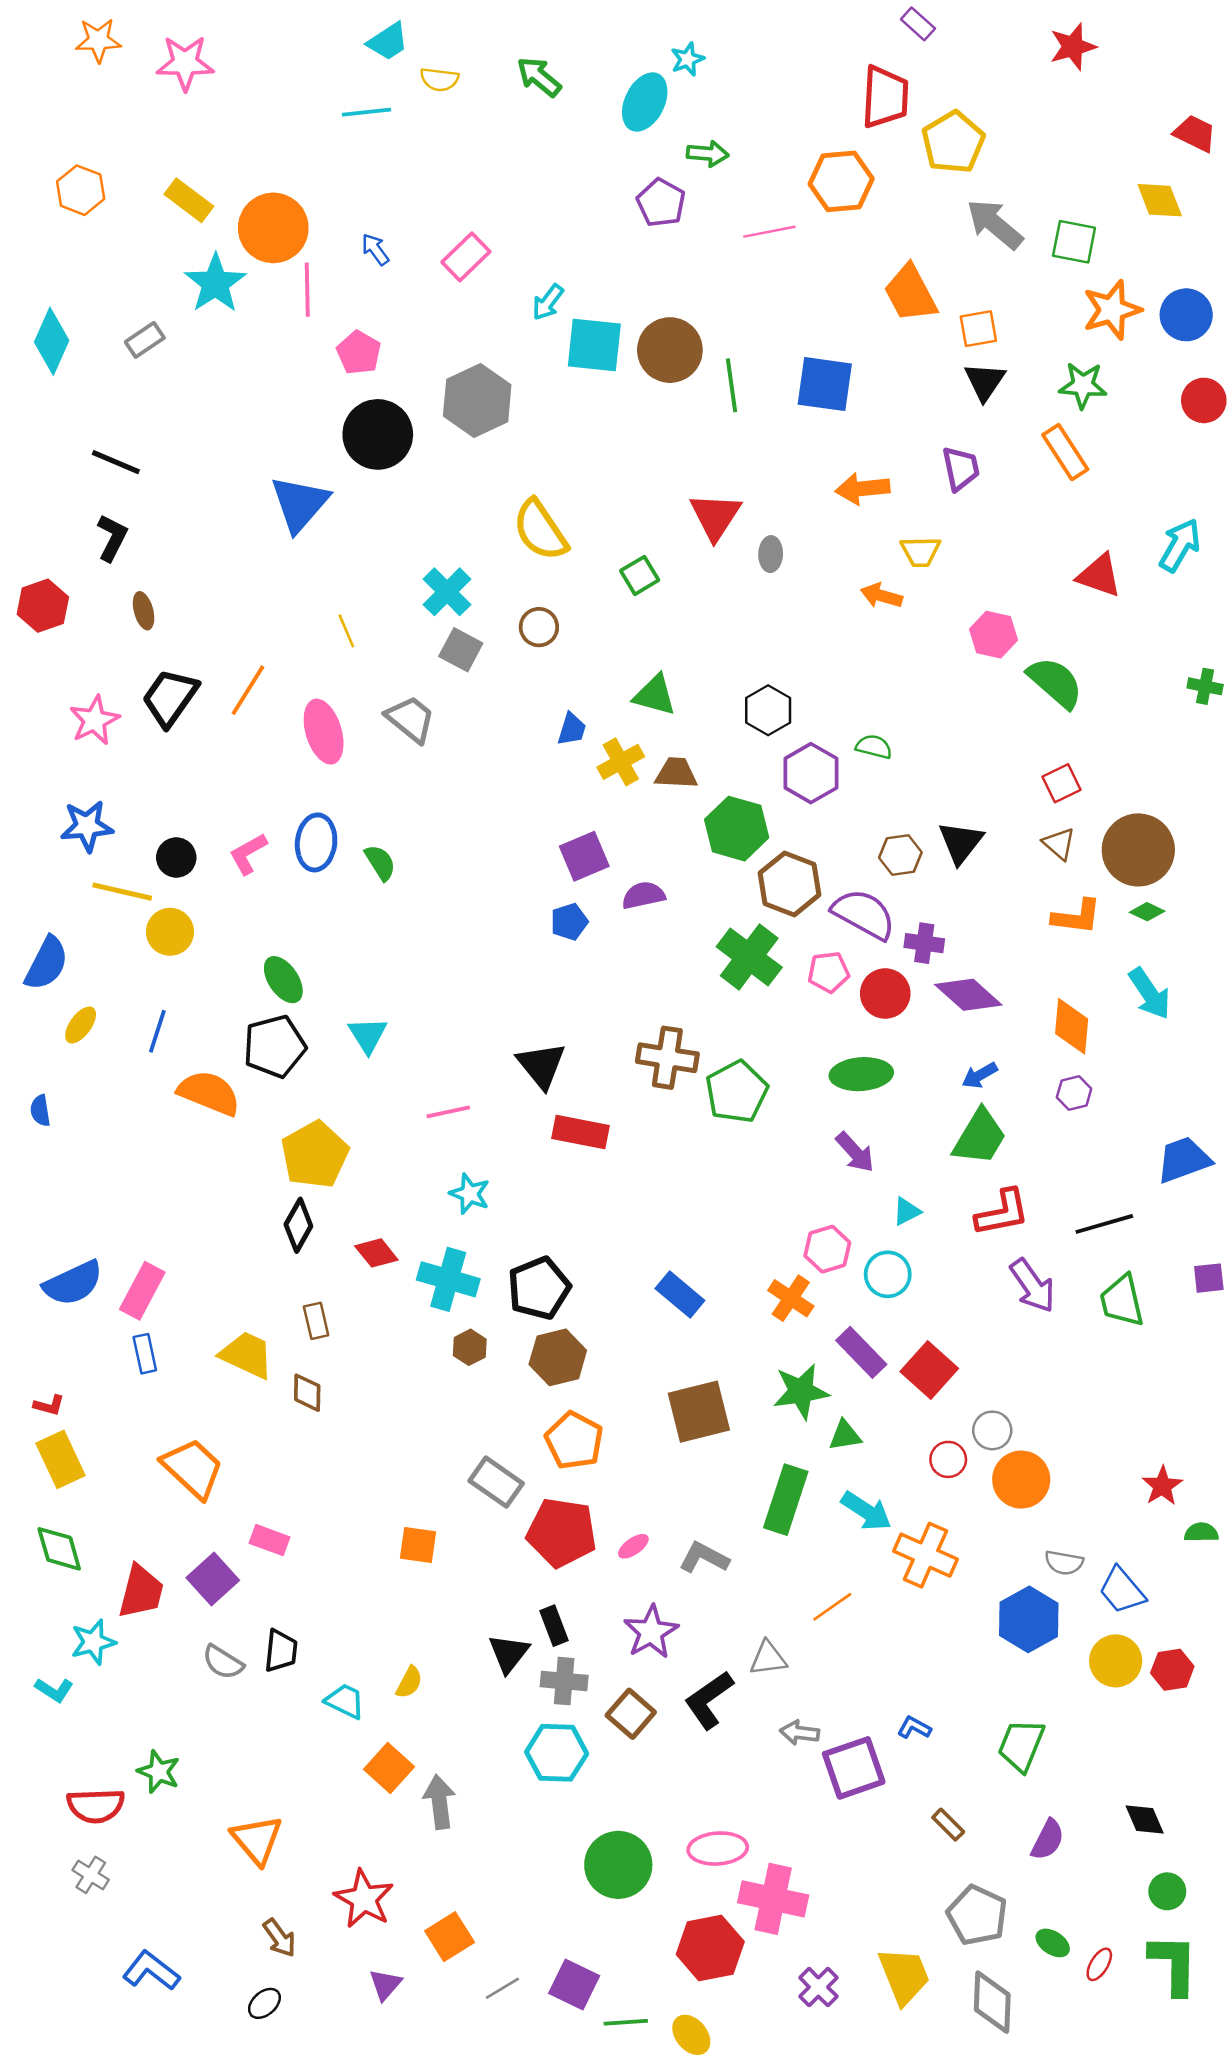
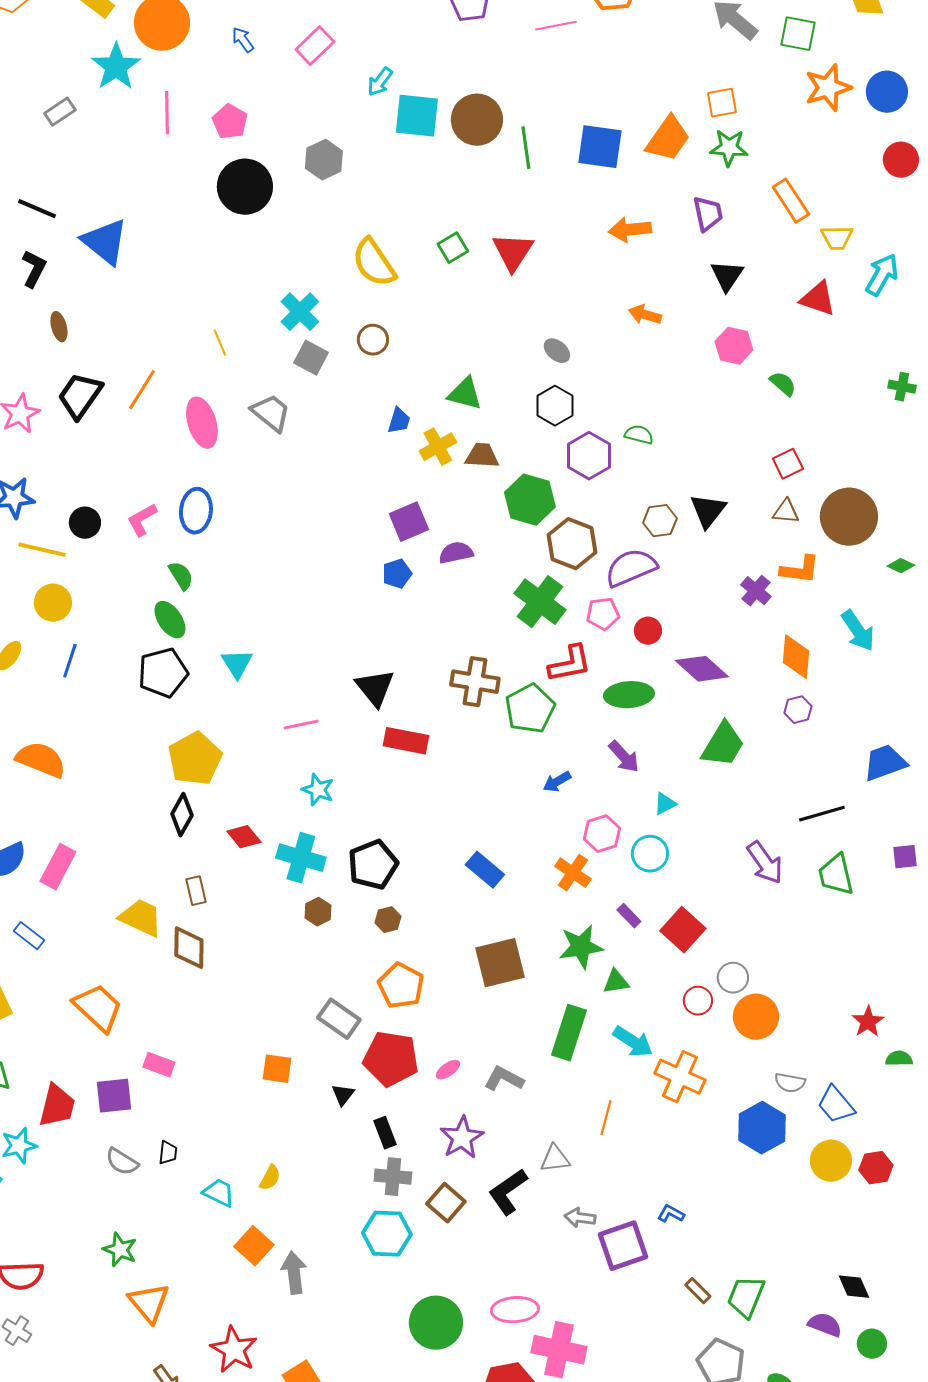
pink line: (307, 290) -> (167, 113), moved
orange trapezoid: (910, 293) -> (668, 139), moved, turned -117
black triangle: (985, 382) -> (727, 276), moved
green star: (1083, 385) -> (729, 148), moved
gray hexagon: (477, 400) -> (324, 160), size x0.7
blue triangle: (300, 504) -> (105, 242), moved, turned -32
yellow trapezoid: (920, 552) -> (837, 238), moved
gray ellipse: (771, 554) -> (557, 351), moved, turned -52
green square: (640, 575) -> (453, 248), moved
green semicircle: (1055, 682) -> (783, 384), size x0.6
brown triangle: (1059, 844) -> (786, 512), turned -36
green semicircle: (380, 863) -> (181, 576), moved
green diamond: (1147, 912) -> (901, 566), moved
purple semicircle: (864, 914) -> (631, 568), turned -52
yellow circle: (170, 932) -> (53, 603), moved
purple cross: (924, 943) -> (756, 591), moved, turned 32
red circle: (885, 994) -> (648, 631), size x0.7
purple diamond: (968, 995) -> (702, 669), moved
blue arrow: (980, 1075) -> (557, 782), moved
orange semicircle: (209, 1093) -> (41, 760), moved
red L-shape: (1002, 1213) -> (570, 664), moved
purple rectangle: (861, 1352) -> (629, 916), size x0.6
blue rectangle: (145, 1354) -> (29, 936), moved, turned -40
brown hexagon: (558, 1357) -> (388, 920), size x0.6
brown diamond: (307, 1393) -> (189, 948), size x1.4
purple square: (213, 1579) -> (114, 1096), turned 36
orange line: (832, 1607) -> (606, 1118), turned -40
black trapezoid: (281, 1651) -> (168, 1153), size x0.7
black triangle: (509, 1653) -> (343, 1095), moved, size x0.7
green trapezoid: (1021, 1745) -> (746, 1297), moved
green star: (159, 1772) -> (120, 1250), moved
purple semicircle: (1048, 1840) -> (825, 1325), moved, turned -96

